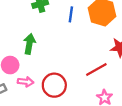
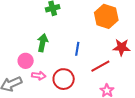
blue line: (71, 14) -> (77, 49), moved

